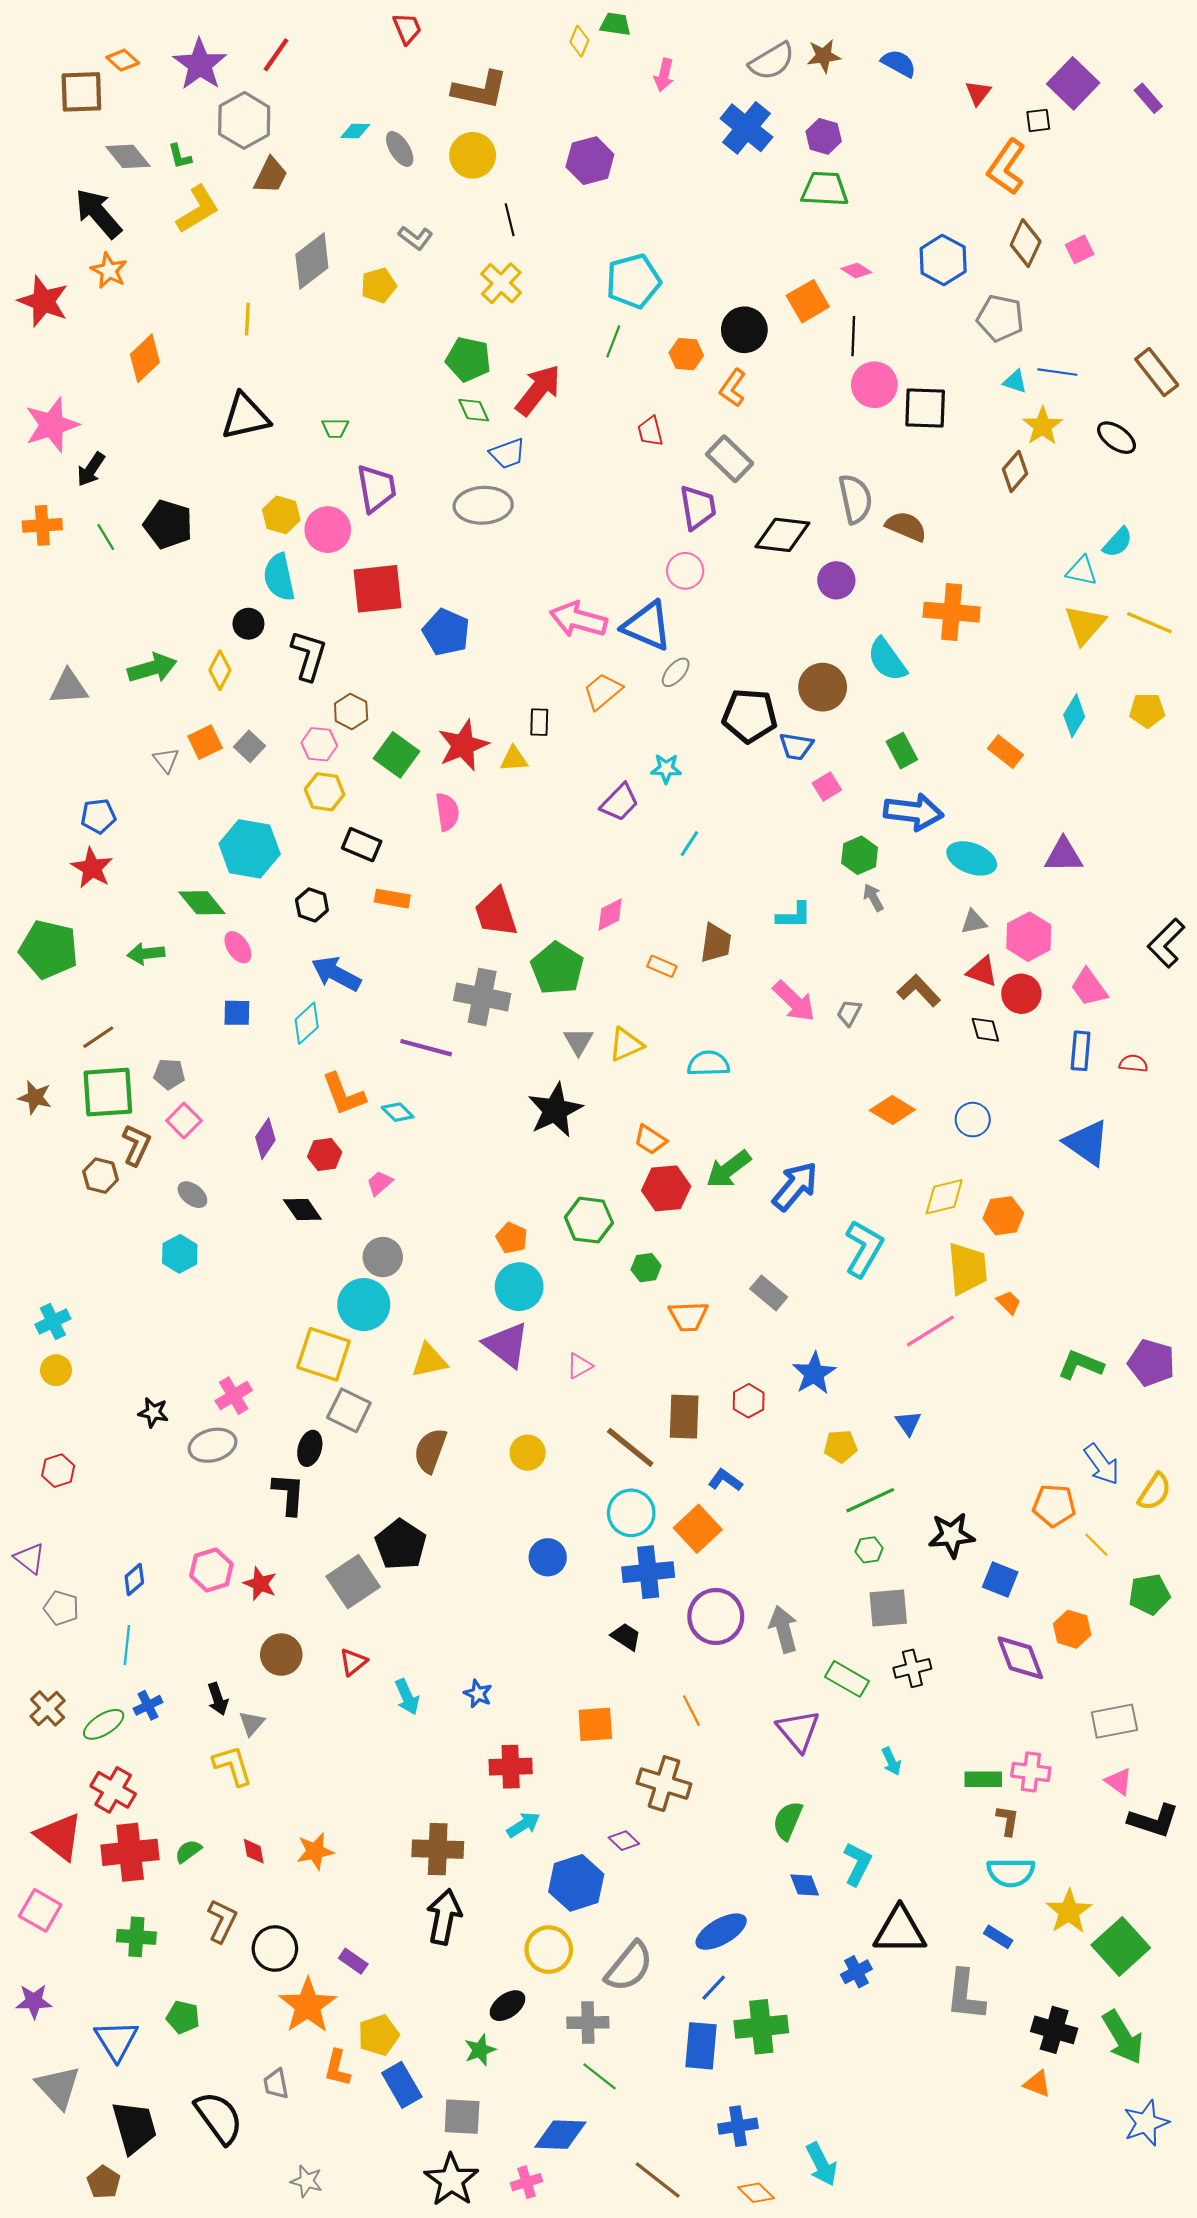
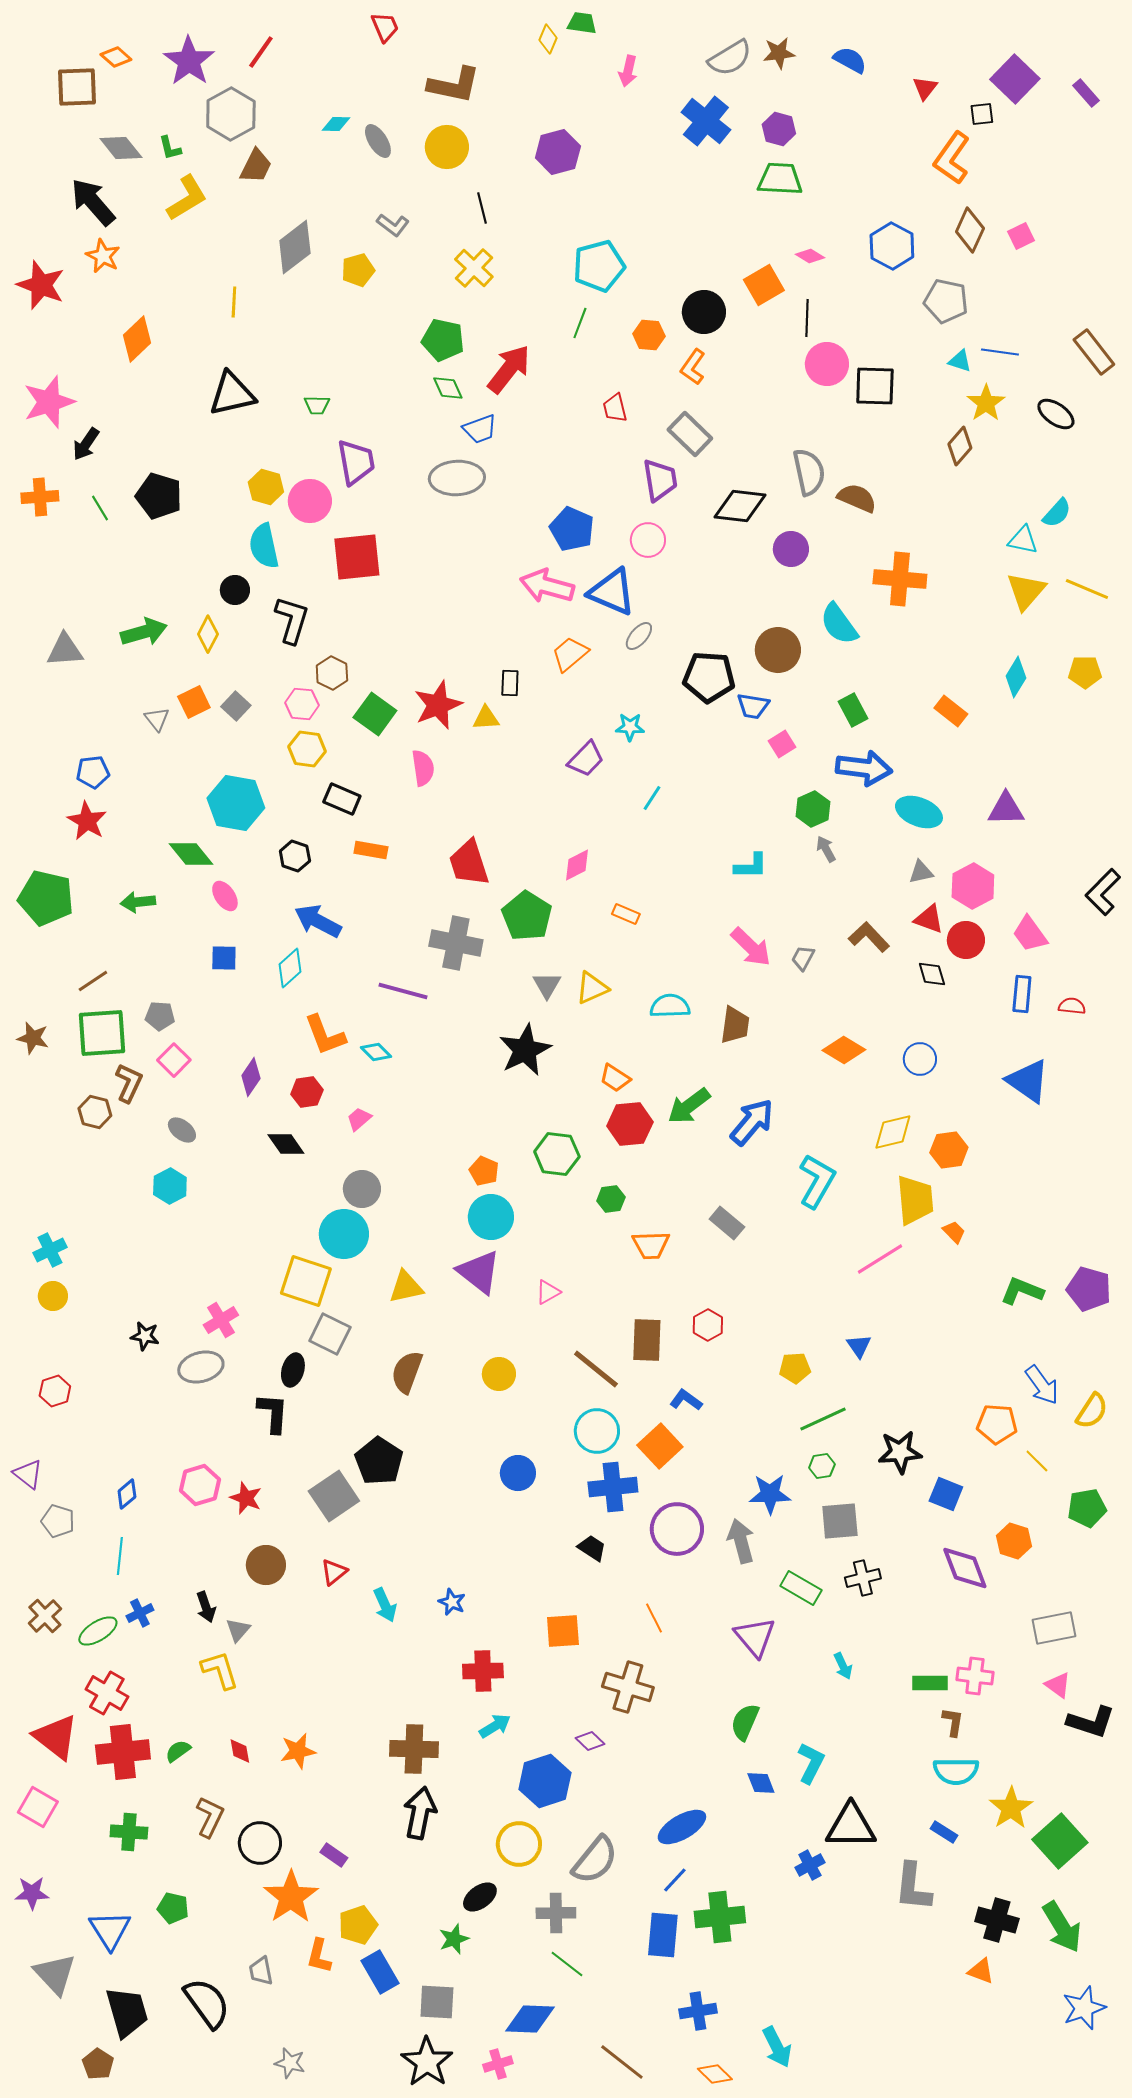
blue pentagon: (446, 632) -> (572, 529), moved
brown trapezoid: (716, 943) -> (735, 1025), moved
blue star: (814, 1373) -> (770, 1494), moved, turned 30

